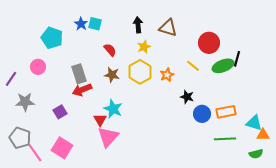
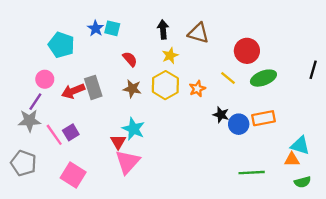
black line: (237, 59) -> (313, 70), moved
purple line: (11, 79) -> (35, 102), moved
red arrow: (82, 90) -> (73, 91), moved
orange rectangle: (226, 112) -> (263, 118), moved
blue circle: (202, 114) -> (239, 124), moved
orange triangle: (263, 135) -> (292, 160), moved
green line: (225, 139) -> (252, 173), moved
pink line: (35, 153) -> (54, 135), moved

